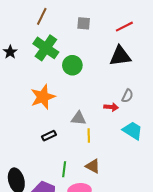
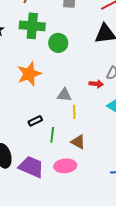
green cross: (46, 48) -> (32, 26), turned -30
black rectangle: (49, 136) -> (35, 121), moved
green line: (64, 169) -> (52, 135), moved

